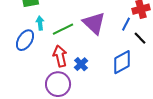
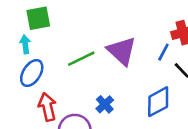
cyan arrow: (40, 23) -> (25, 44), moved
red arrow: (60, 56) -> (47, 107), moved

